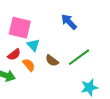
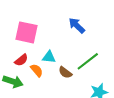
cyan triangle: (33, 45) -> (49, 57), moved, turned -40
brown semicircle: (52, 60) -> (65, 73), moved

